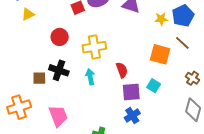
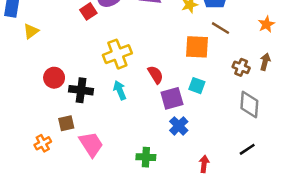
red circle: (60, 37) -> (54, 78), moved
brown square: (39, 78) -> (66, 123), moved
orange cross: (19, 107) -> (43, 143), size x0.6

